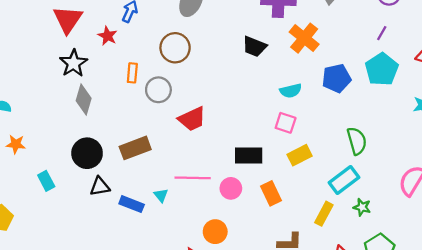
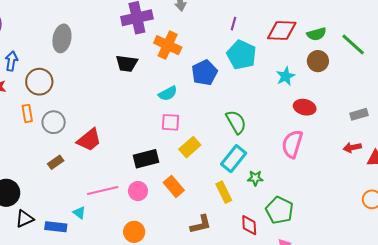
brown circle: (175, 48) -> (39, 82), moved
brown rectangle: (135, 148) -> (56, 162), moved, size x0.6
yellow rectangle: (324, 214) -> (224, 192), turned -40

